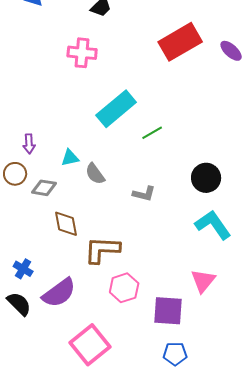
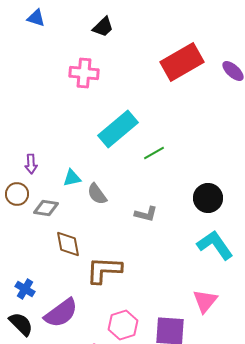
pink hexagon: (124, 288) -> (123, 325), moved

